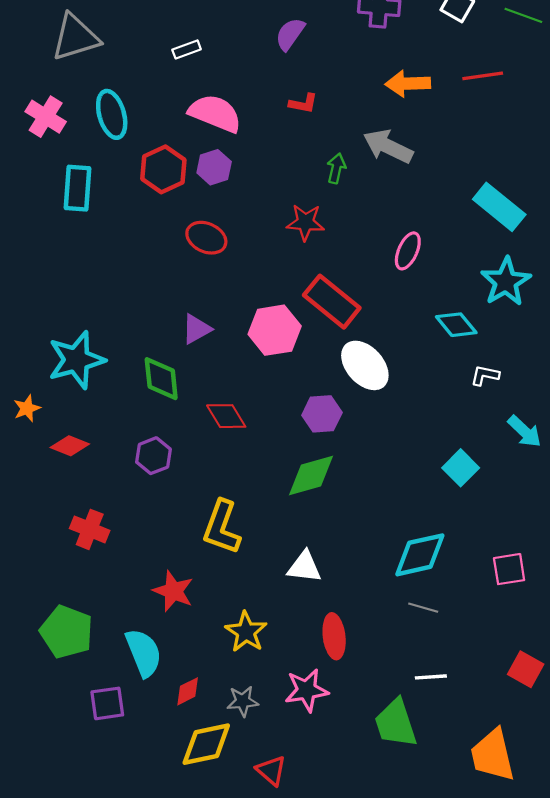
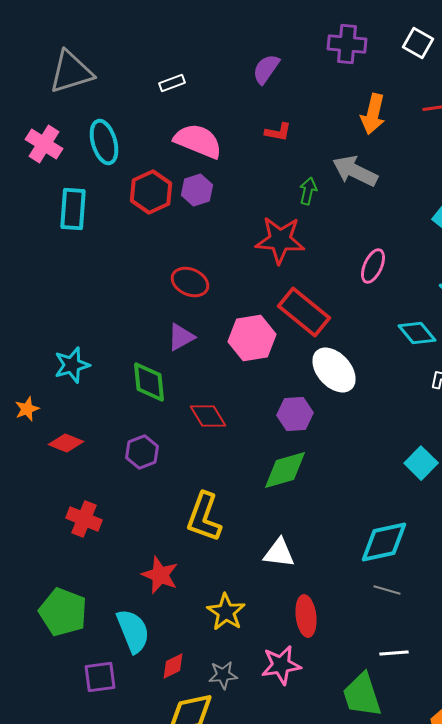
orange arrow: (408, 84) -> (373, 114), turned -75
red star: (305, 222) -> (280, 240), size x1.4
red ellipse: (206, 238) -> (190, 282), moved
cyan star: (76, 360) -> (72, 365), size x0.7

